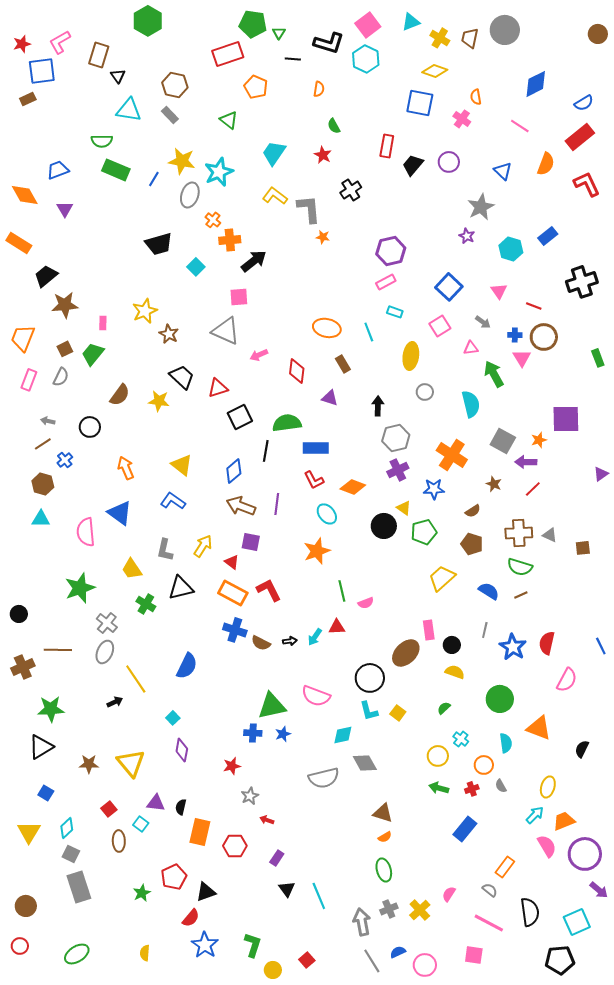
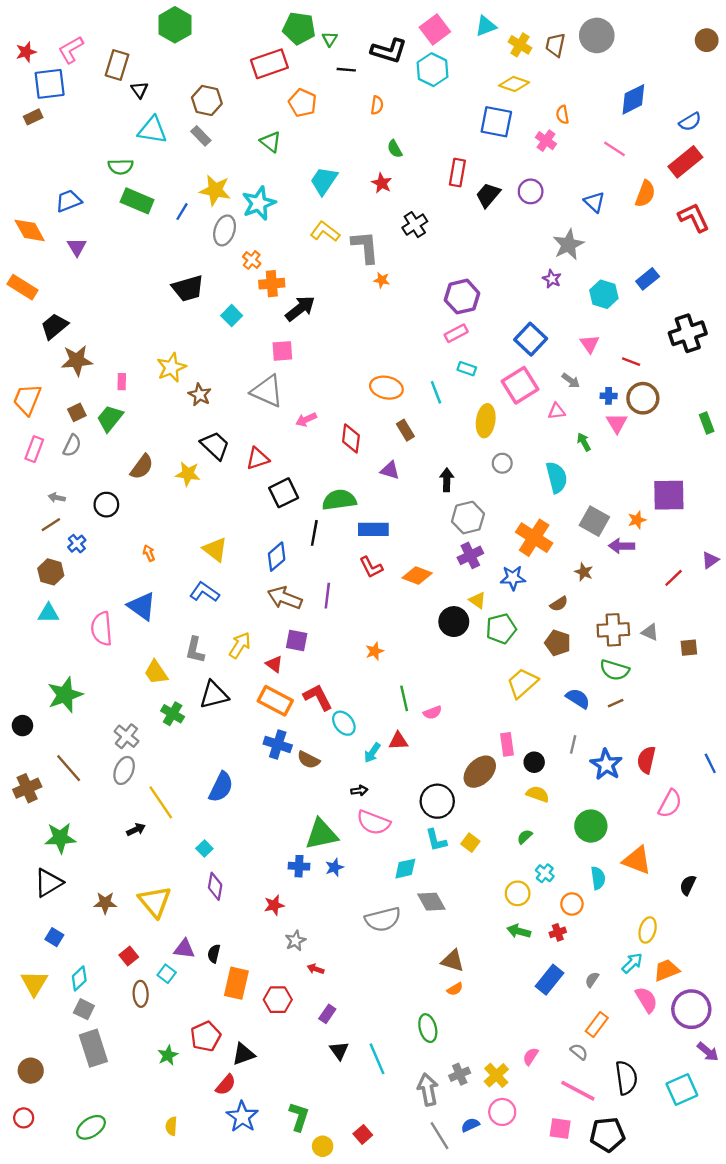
pink square: (440, 326) -> (520, 385), size x1.4
green arrow: (494, 374) -> (584, 442), size x0.6
orange arrow: (126, 468) -> (149, 553), size x0.6
red line: (533, 489) -> (674, 578), moved
cyan ellipse: (327, 514) -> (344, 723), moved
orange star: (317, 551) -> (375, 651), size x0.6
green star: (80, 588) -> (65, 695), moved
black arrow: (290, 641) -> (359, 791), moved
brown line: (58, 650) -> (69, 768), turned 48
gray semicircle: (501, 786) -> (592, 980), moved, turned 64
green ellipse: (384, 870) -> (428, 1028), moved
black pentagon: (560, 960) -> (607, 1134), moved
pink circle: (425, 965) -> (502, 1112), moved

